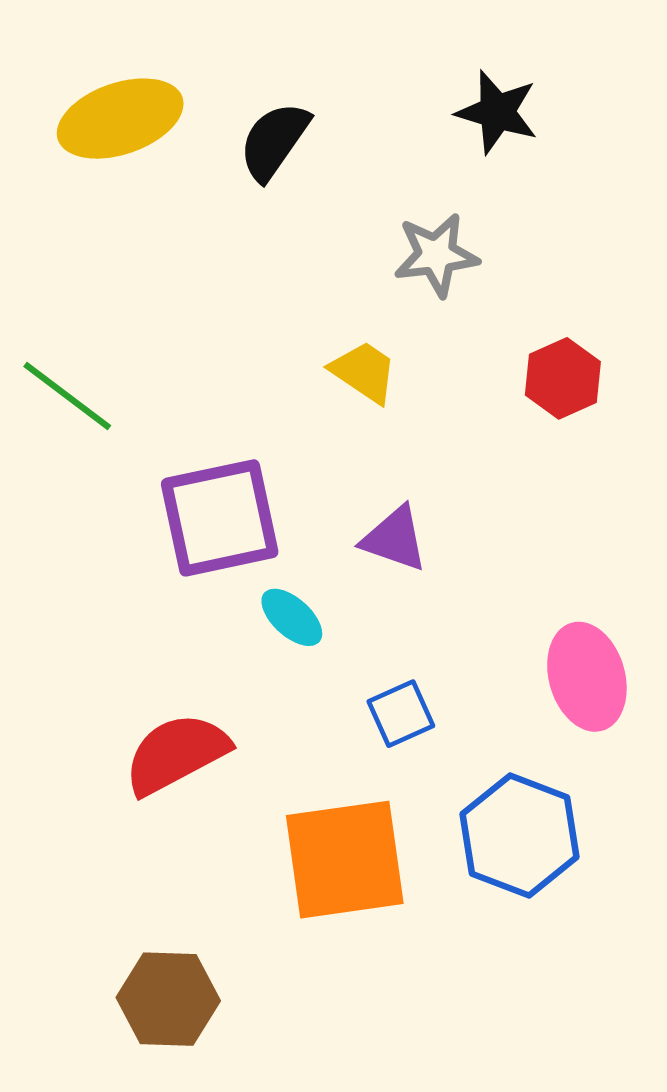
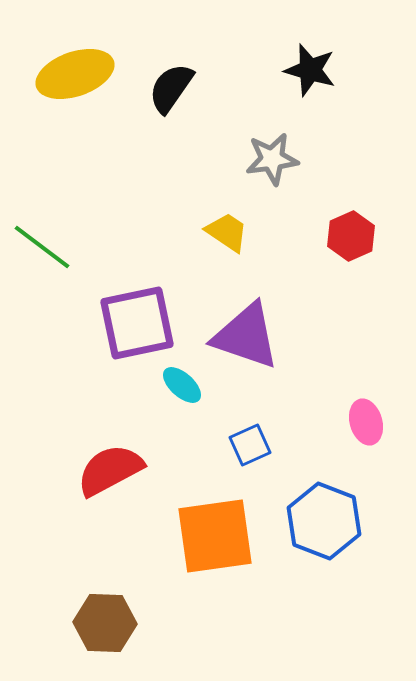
purple triangle: (394, 539) -> (246, 336), size x1.6
pink ellipse: (587, 677) -> (366, 422), size x0.7

